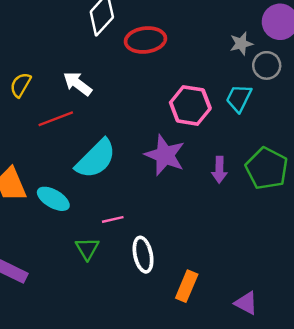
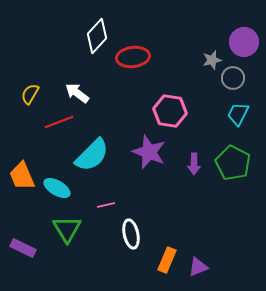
cyan trapezoid: (239, 98) -> (238, 114), moved
green triangle: (87, 249) -> (67, 229), moved, size x1.4
purple triangle: (246, 303) -> (198, 267), moved, turned -50

